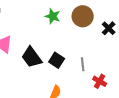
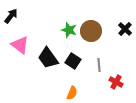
green star: (53, 16) -> (69, 30), moved
brown circle: (83, 16) -> (91, 31), moved

